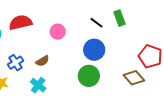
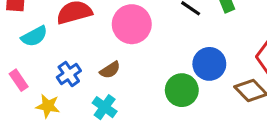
pink circle: (58, 32) -> (132, 24), size x1.6
blue circle: (94, 50) -> (209, 64), moved

